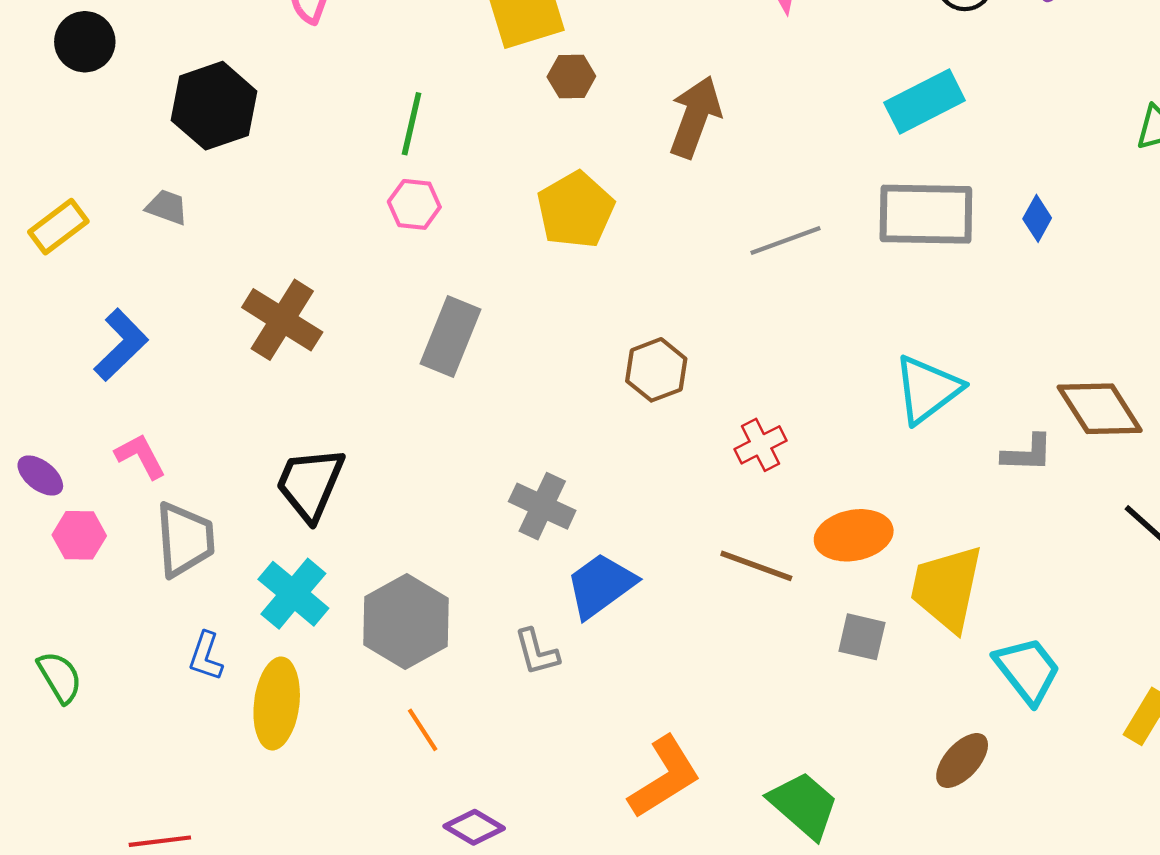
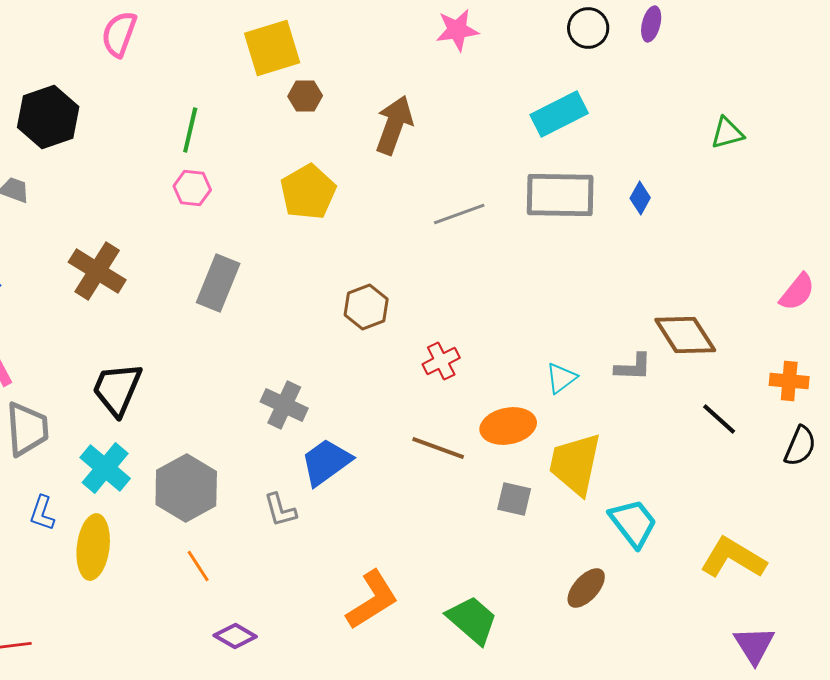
cyan triangle: (927, 389) -> (561, 378), moved, size x0.6

